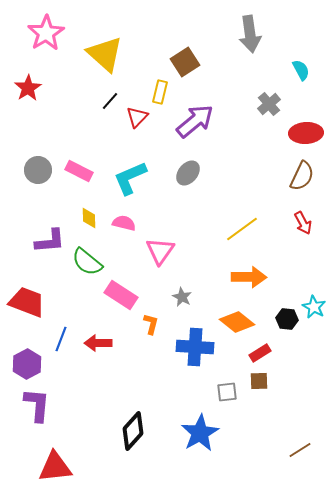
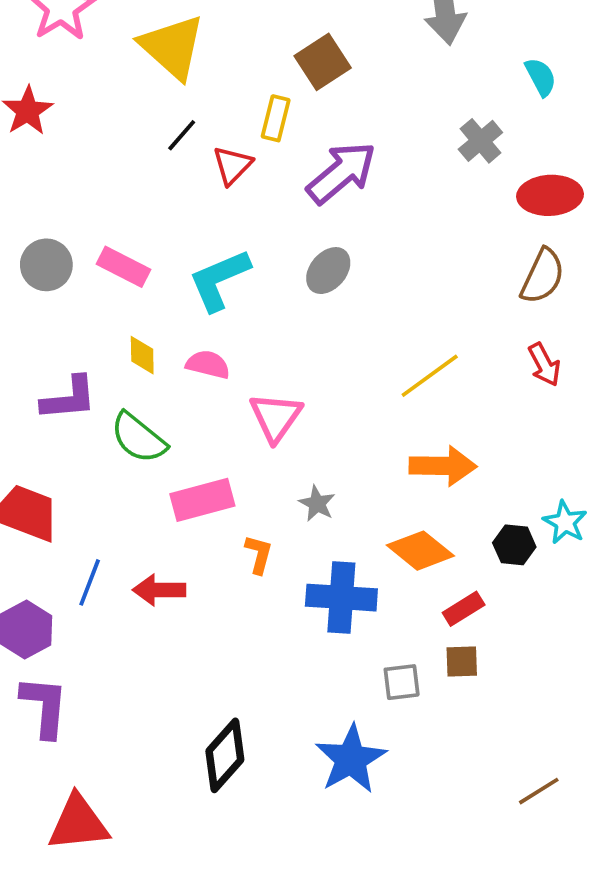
pink rectangle: (121, 295) -> (202, 500), turned -48

